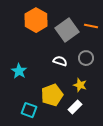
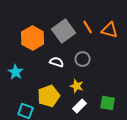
orange hexagon: (36, 20) -> (33, 38), moved
orange line: (91, 26) -> (88, 27), turned 48
white rectangle: (75, 107) -> (80, 106), moved

